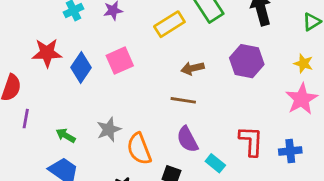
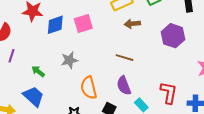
blue diamond: (81, 68) -> (55, 25), turned 30
brown arrow: (193, 68) -> (132, 24), moved
gray star: (109, 129) -> (69, 60), moved

